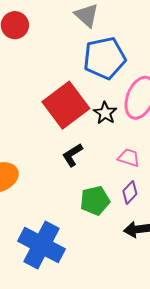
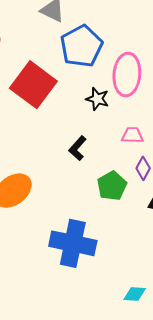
red square: (66, 105) -> (33, 85), moved

